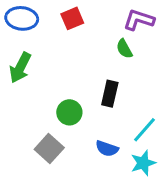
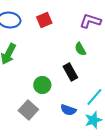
green semicircle: (124, 49) -> (80, 49), moved
black rectangle: (110, 94) -> (70, 72), turned -42

